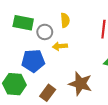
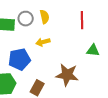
gray circle: (45, 32) -> (26, 19), moved

